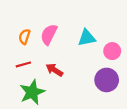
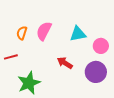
red line: (23, 64) -> (11, 57), moved
red arrow: (54, 70) -> (65, 63), moved

